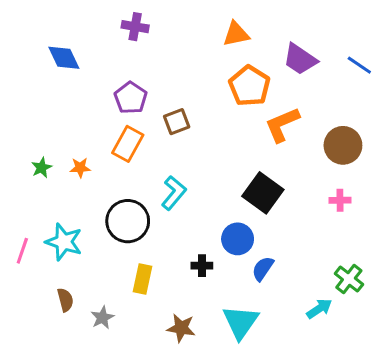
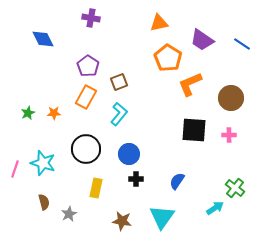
cyan L-shape: (174, 193) -> (119, 114), moved
black square: (263, 193) -> (194, 130), moved, turned -32
blue circle: (238, 239) -> (129, 154), moved

